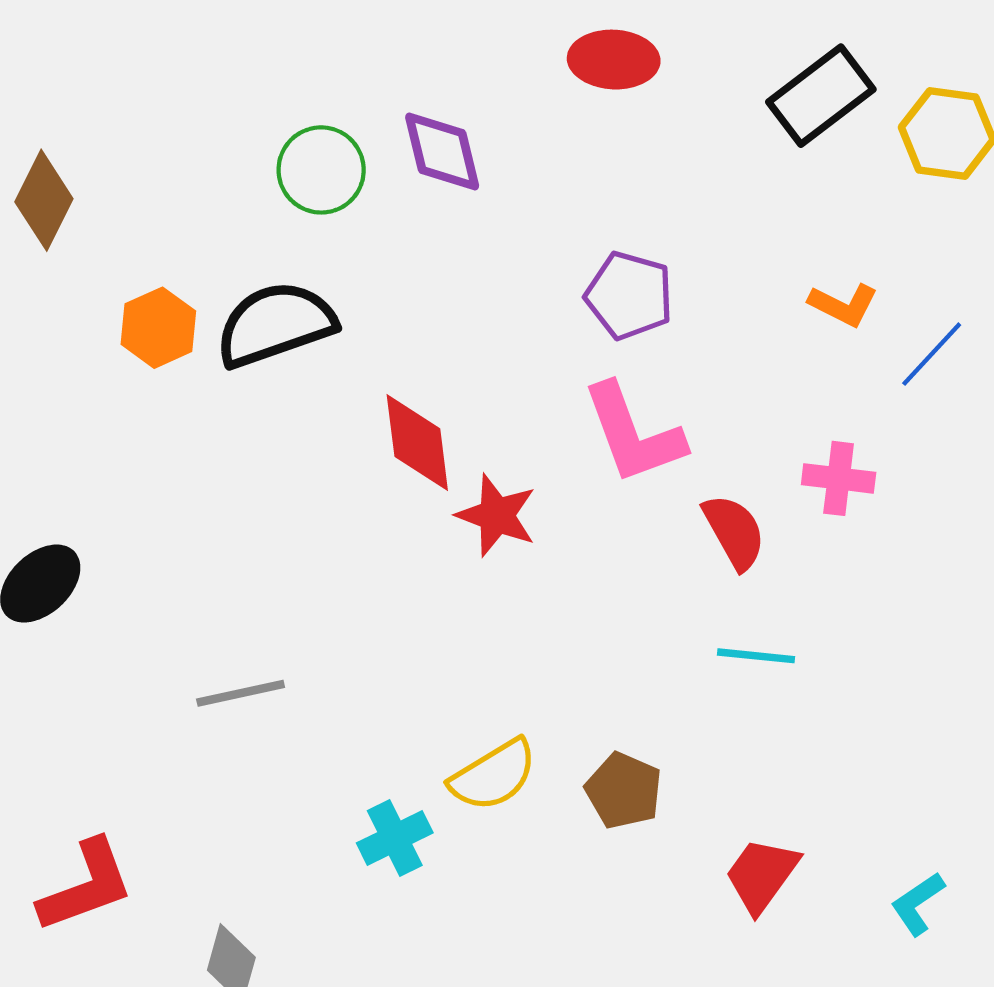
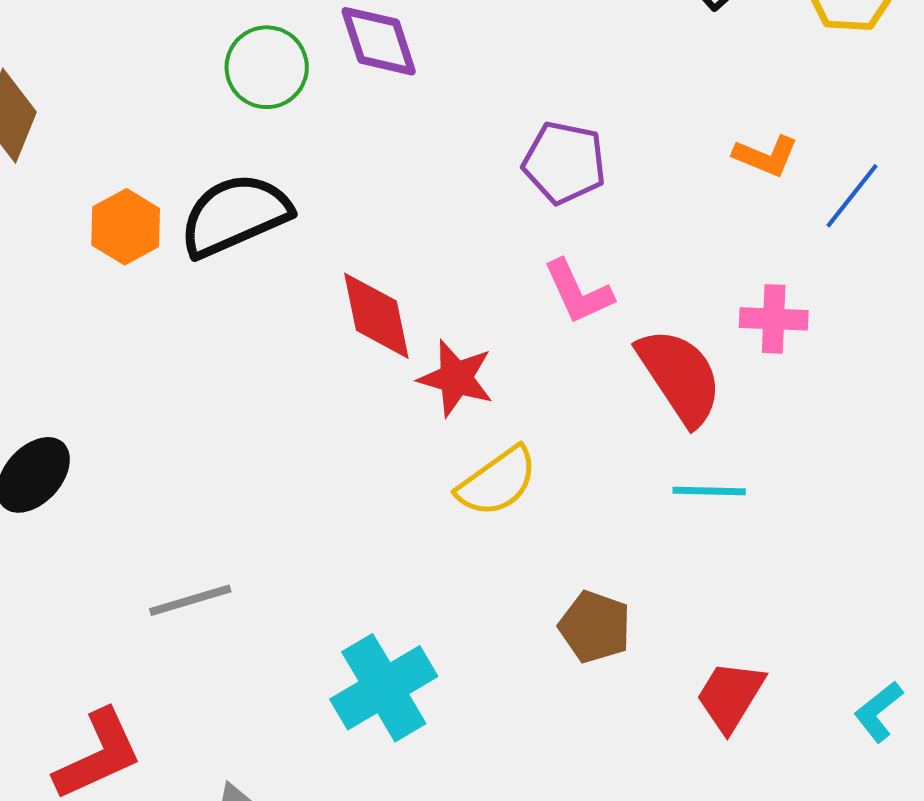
pink L-shape: (633, 434) -> (578, 292), size x0.7
red semicircle: (734, 532) -> (680, 376), size x1.4
gray line: (241, 693) -> (190, 600), moved
yellow semicircle: (493, 775) -> (497, 482), moved
cyan cross: (395, 838) -> (384, 688), size x1.5

